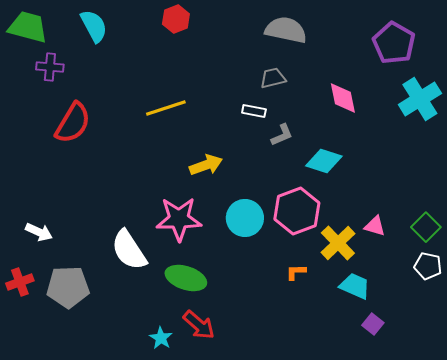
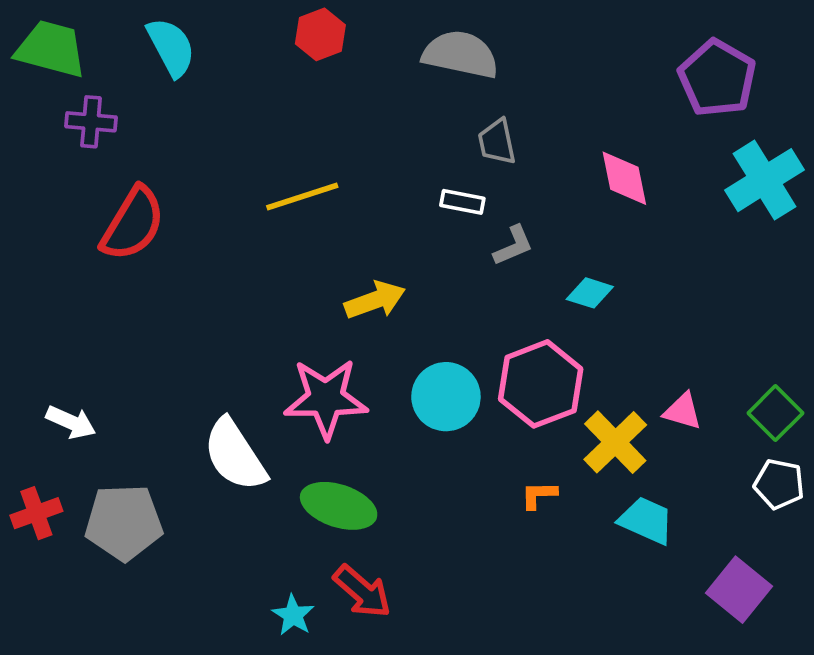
gray semicircle: (286, 30) -> (461, 54), moved
gray trapezoid: (273, 78) -> (497, 142), turned -88
cyan diamond: (324, 161) -> (590, 293), size x0.7
purple square: (373, 324) -> (739, 590), moved, size x1.6

